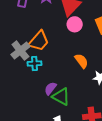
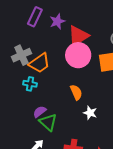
pink circle: (75, 24) -> (78, 55), size x1.6
gray cross: (20, 51) -> (21, 55), moved

